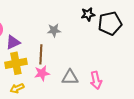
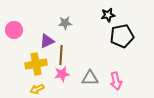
black pentagon: (110, 23) -> (122, 36), moved
gray star: (54, 30) -> (65, 23), moved
purple triangle: (13, 42) -> (47, 41), moved

